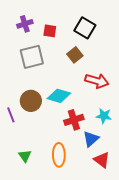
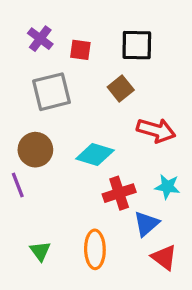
purple cross: (25, 24) -> (40, 39), turned -35
black square: (85, 28) -> (137, 45), turned -30
brown circle: (31, 101) -> (35, 150), moved

